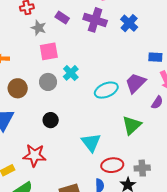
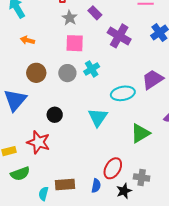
purple cross: (95, 20) -> (119, 36), moved
purple trapezoid: (135, 83) -> (153, 79), moved
black circle: (51, 120) -> (55, 115), moved
cyan triangle: (91, 142) -> (98, 117), moved
red ellipse: (112, 165) -> (113, 168), turned -65

